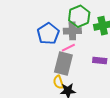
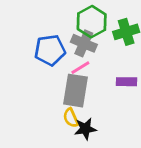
gray cross: (72, 31) -> (84, 43), turned 30
blue pentagon: (48, 34) -> (50, 50), turned 30

